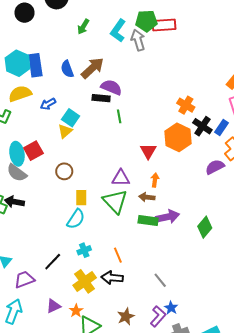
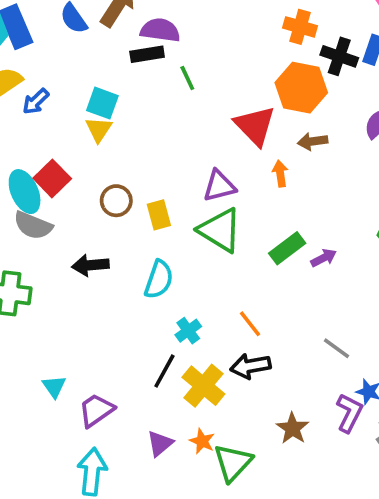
blue arrow: (48, 104) -> (36, 101), moved
red triangle: (148, 151) -> (255, 126), size x1.4
brown arrow: (147, 197) -> (313, 141), moved
yellow rectangle: (81, 198) -> (159, 215), moved
black arrow: (14, 202) -> (90, 265), moved
purple arrow: (168, 217) -> (324, 258), moved, size x0.6
green rectangle: (148, 220) -> (287, 248), turned -30
black line: (53, 262) -> (164, 371), moved

